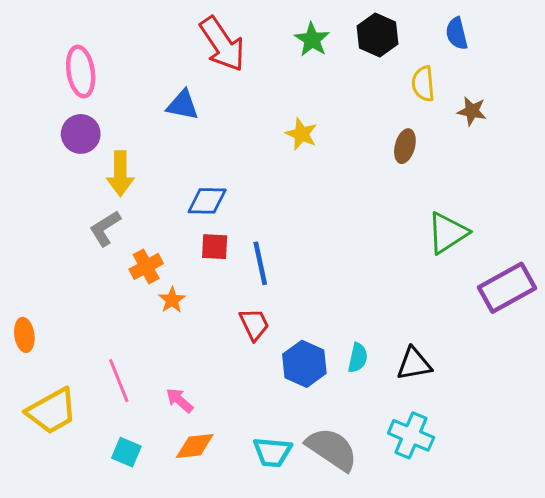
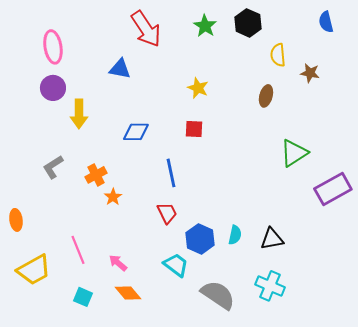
blue semicircle: (457, 33) -> (326, 22), moved
gray L-shape: (105, 228) -> (53, 167), moved
red square: (215, 247) -> (194, 129), moved
orange diamond: (195, 446) -> (128, 293), turned 56
cyan trapezoid: (272, 452) -> (176, 265), moved, turned -148

